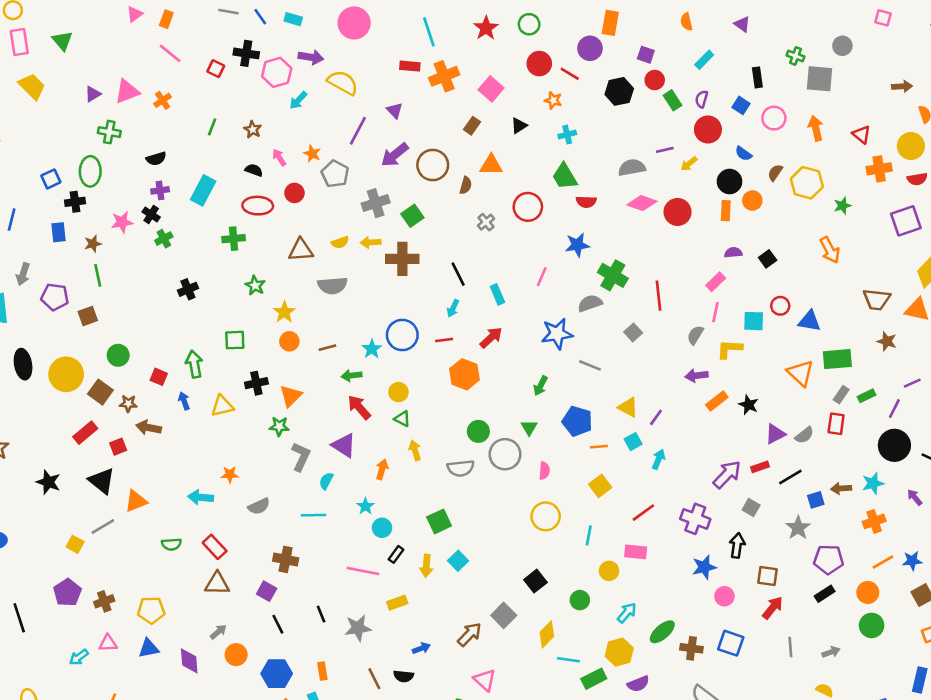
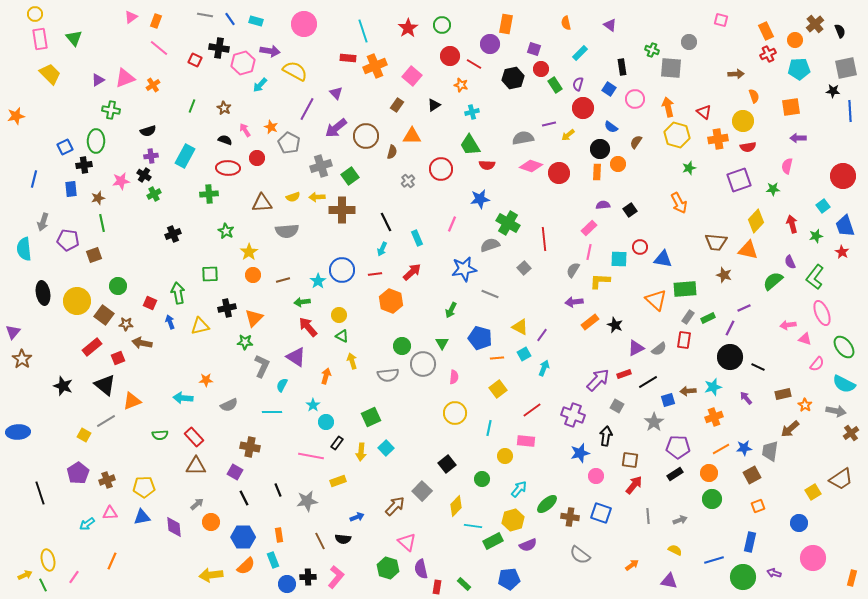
yellow hexagon: (807, 183) -> (677, 135), moved

